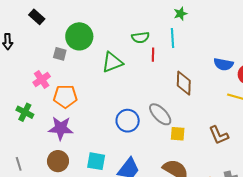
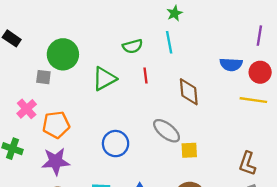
red line: (153, 55) -> (145, 76), moved
blue circle: (128, 121) -> (116, 144), moved
brown L-shape: (219, 135) -> (247, 164), moved, turned 50

